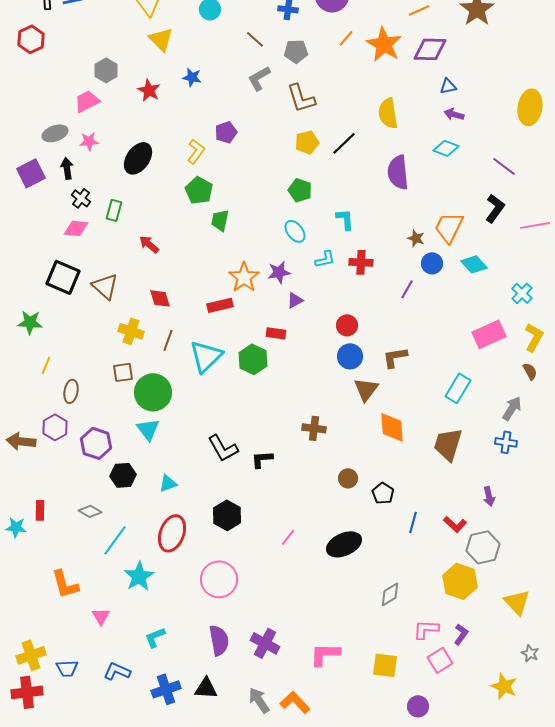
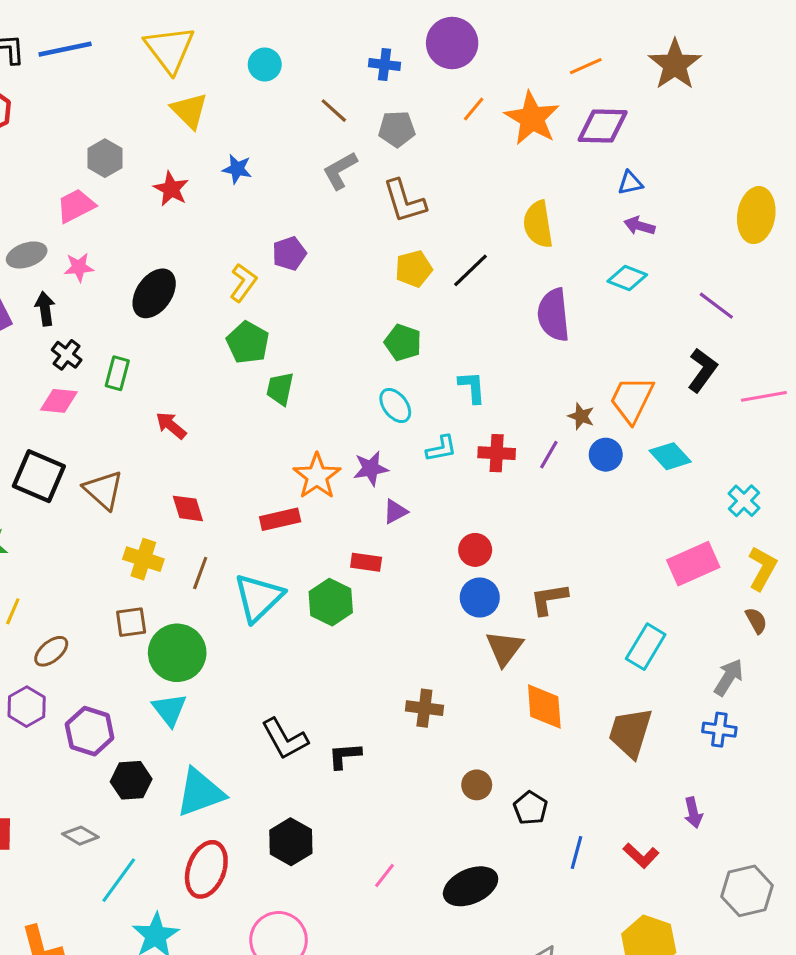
purple line: (407, 289) -> (549, 455), moved
brown ellipse: (71, 391) -> (51, 651), turned 40
cyan triangle: (168, 483) -> (200, 793), size x1.8
gray hexagon: (483, 547) -> (747, 891), moved

